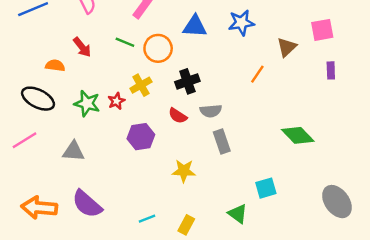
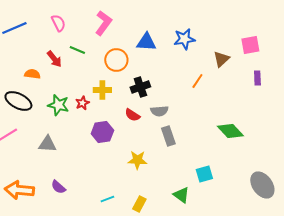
green line: (125, 42) -> (77, 50), moved
yellow cross: (141, 85) -> (102, 90), turned 30
purple semicircle: (87, 204) -> (58, 187), size x0.6

